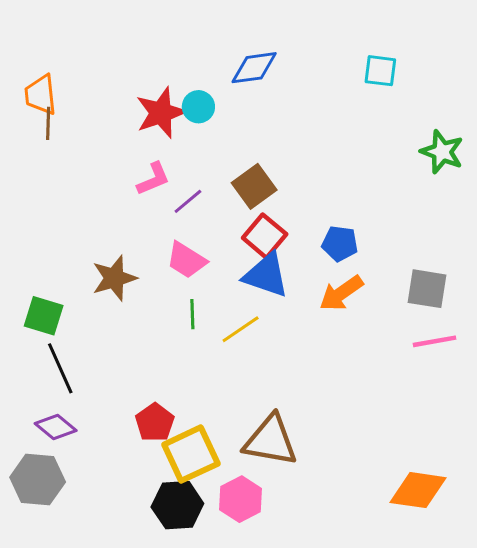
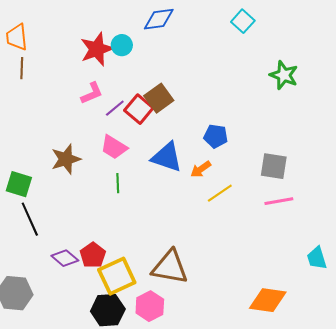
cyan square: (380, 71) -> (243, 21), turned 35
brown line: (48, 123) -> (22, 68), moved
red square: (265, 236) -> (139, 109), moved
orange arrow: (341, 293) -> (201, 169), moved, size x0.7
yellow line: (241, 329) -> (220, 193), moved
purple diamond: (56, 427) -> (65, 258), moved

